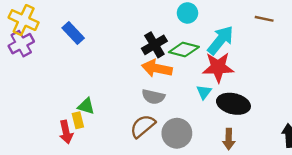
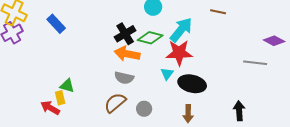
red arrow: (66, 132) -> (50, 108), turned 132
gray circle: (177, 133) -> (144, 109), size x0.6

